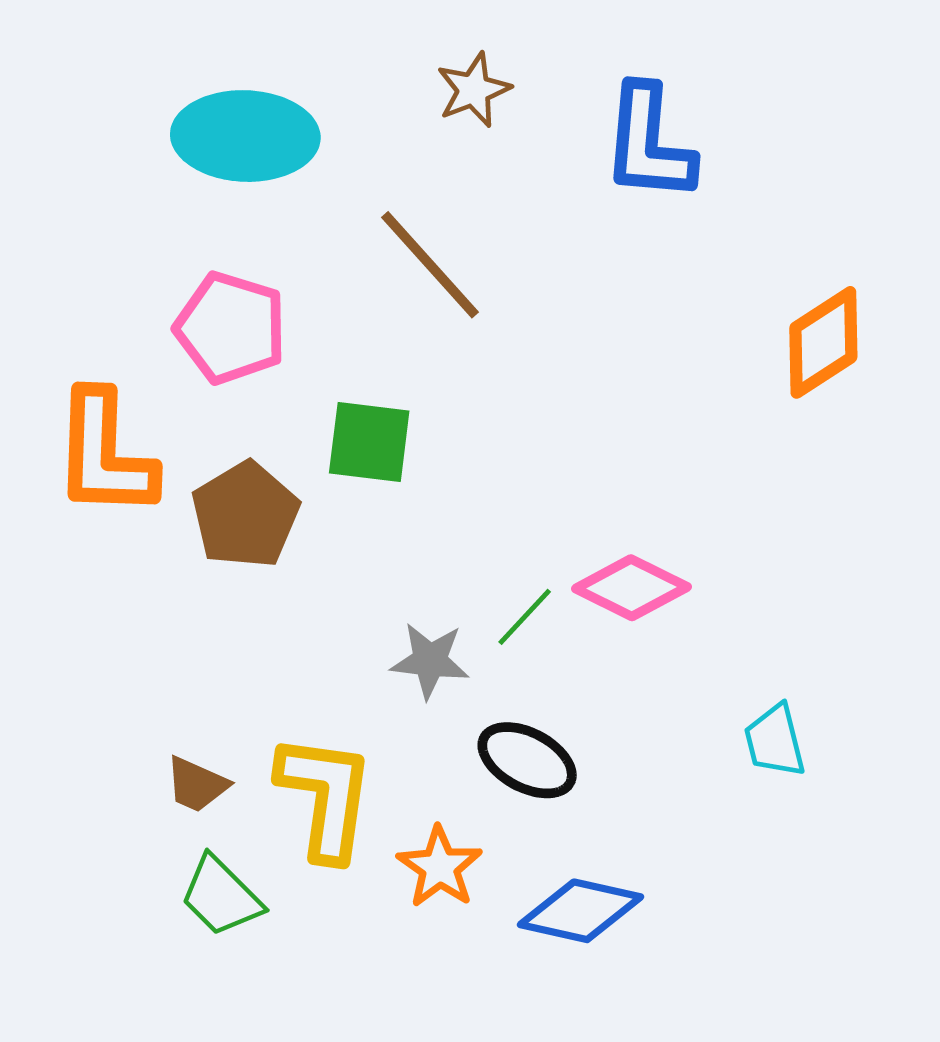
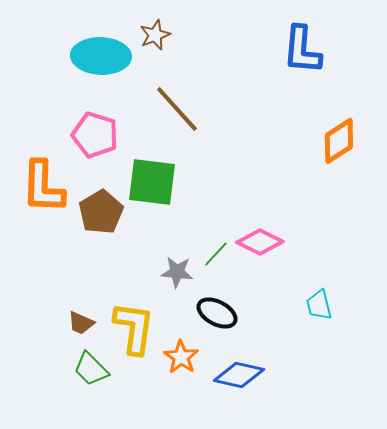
brown star: (474, 90) -> (155, 35), moved
blue L-shape: (648, 143) -> (302, 50), moved
green square: (369, 442) -> (152, 182), size x1.4

